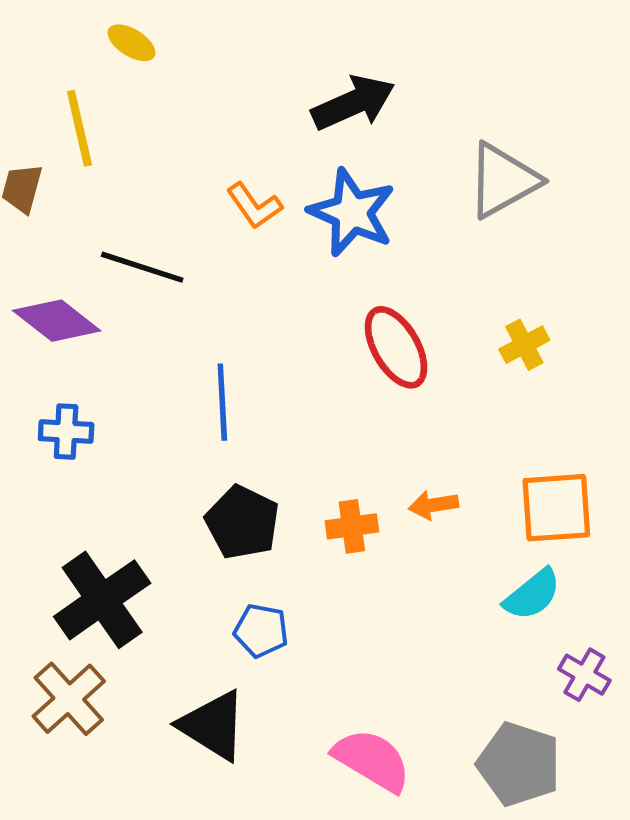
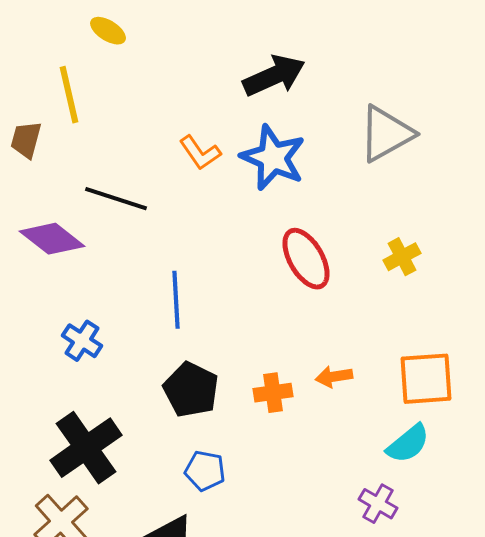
blue cross: (66, 432) -> (82, 341), moved, turned 30
purple cross: (584, 675) -> (378, 504), moved

